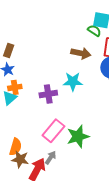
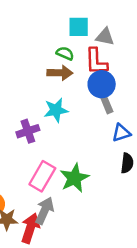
green semicircle: (94, 31) -> (65, 53), moved
gray arrow: (51, 158) -> (45, 211), size x1.5

